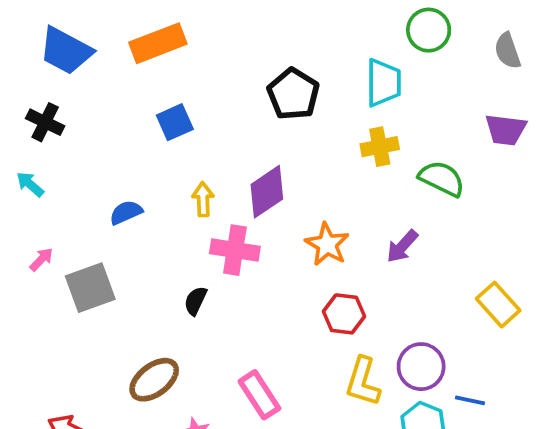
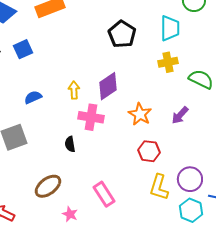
blue square: (175, 122) -> (23, 49), moved
black semicircle: (195, 301) -> (70, 144), turned -35

